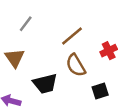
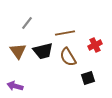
brown line: (72, 36) -> (65, 33), turned 30
black trapezoid: (45, 84) -> (43, 51), moved

